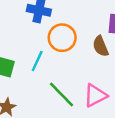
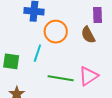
green line: (61, 94) -> (61, 78), turned -30

